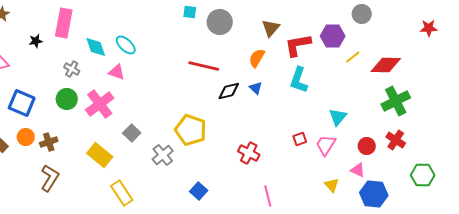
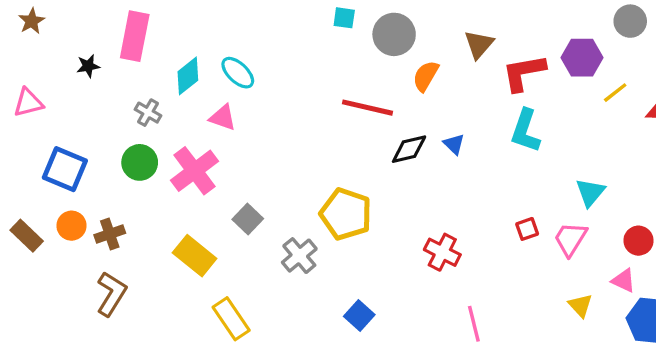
cyan diamond: (96, 47) -> (188, 76), turned 70
orange semicircle: (257, 58) -> (426, 76), moved

